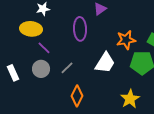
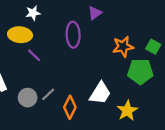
white trapezoid: (105, 63) -> (100, 93), moved
gray line: (67, 68) -> (48, 94), moved
gray circle: (41, 69) -> (28, 98), moved

